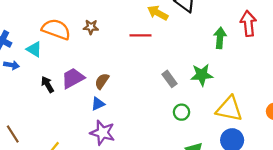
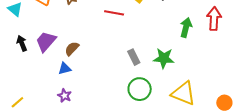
purple trapezoid: (73, 78) -> (46, 41), turned -30
green circle: (181, 112) -> (140, 89), size x1.5
purple star: (103, 133) -> (64, 96), size x0.6

